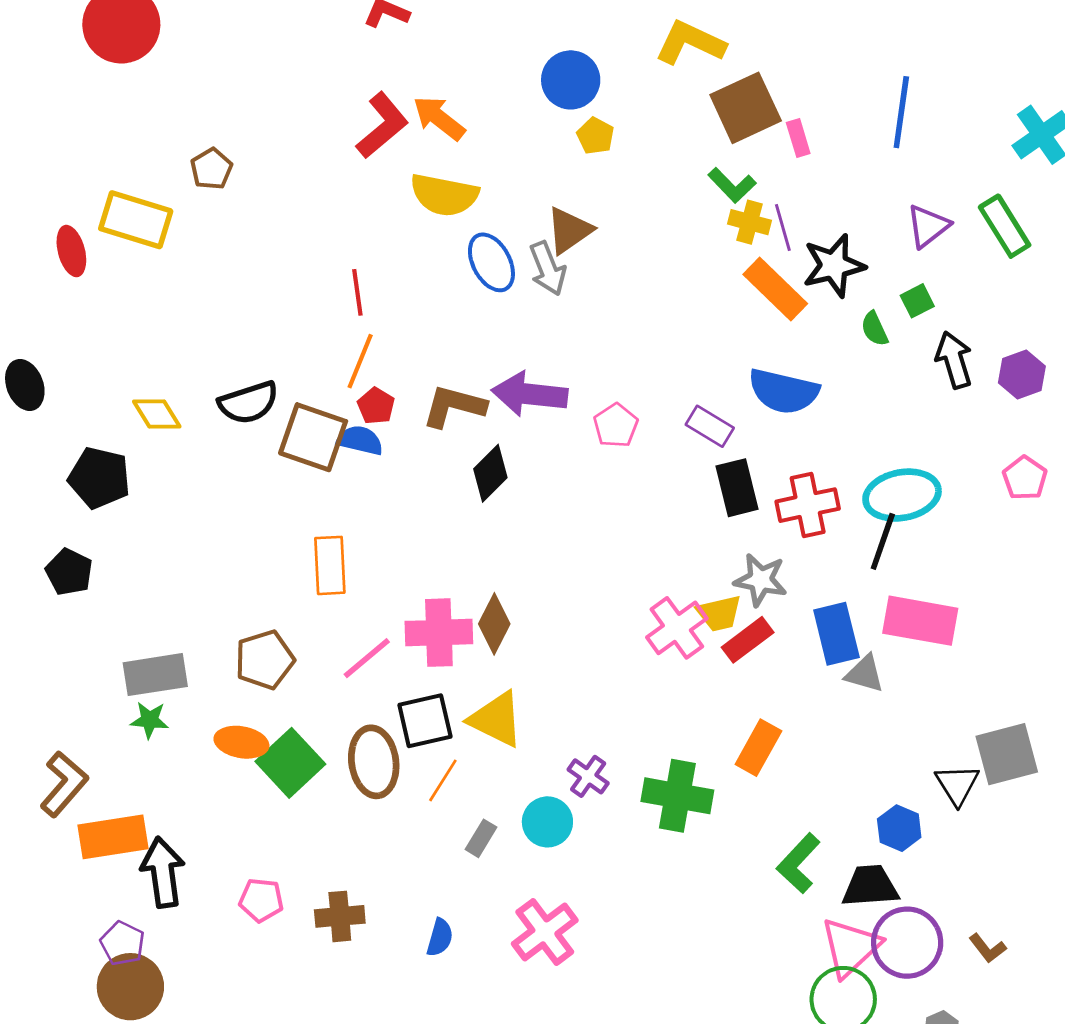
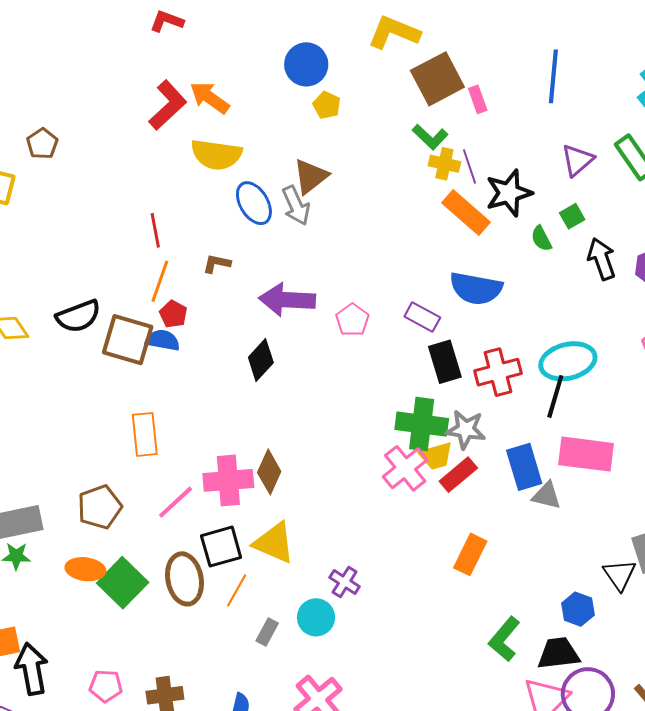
brown L-shape: (454, 406) -> (217, 264), moved, size x0.6
green cross: (677, 796) -> (422, 424), moved

